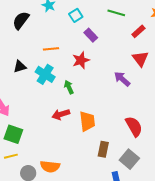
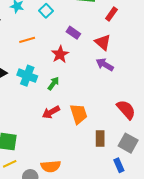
purple rectangle: (91, 35) -> (73, 33), moved
orange line: (51, 49) -> (27, 40), moved
red triangle: (140, 59) -> (103, 42), moved
green arrow: (69, 87) -> (53, 83), turned 72

